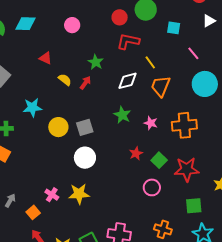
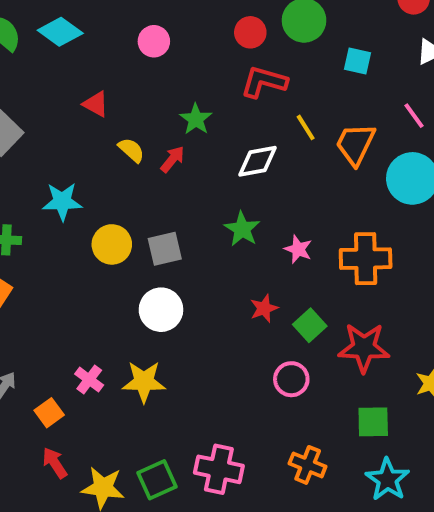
cyan diamond: (25, 24) -> (60, 32), turned 30
pink line: (193, 53) -> (414, 116), moved
orange trapezoid: (161, 86) -> (355, 144), moved

